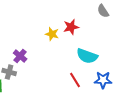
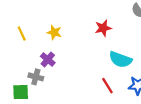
yellow star: (52, 34) -> (54, 32), moved

